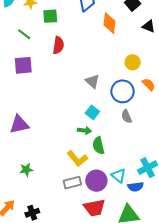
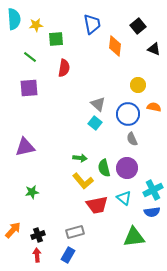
orange semicircle: (149, 84) -> (154, 107), turned -32
cyan square: (92, 112) -> (95, 123), moved
green arrow: (84, 131) -> (80, 158), moved
purple circle: (96, 181) -> (127, 168), moved
gray rectangle: (72, 183) -> (75, 232), moved
blue semicircle: (136, 187) -> (152, 212), moved
red trapezoid: (94, 208) -> (97, 205), moved

